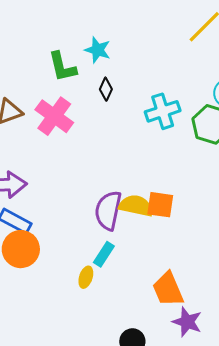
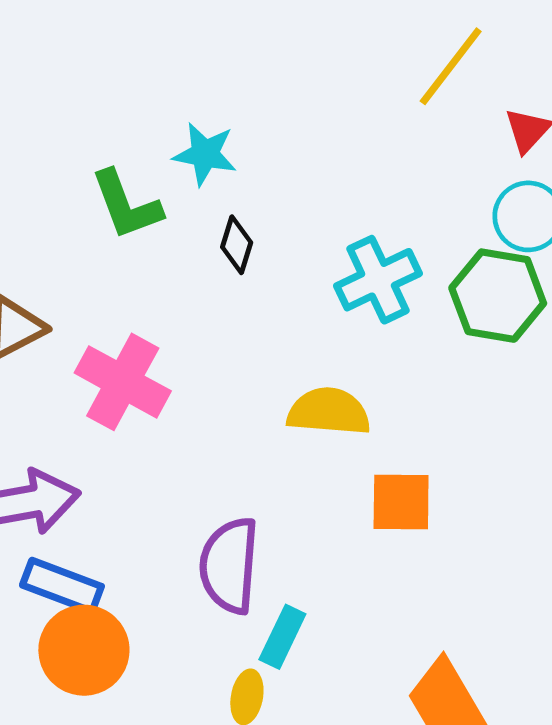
pink cross: (54, 116) -> (123, 382), moved
yellow semicircle: (136, 206) -> (329, 412), moved
purple semicircle: (108, 210) -> (229, 565), moved

